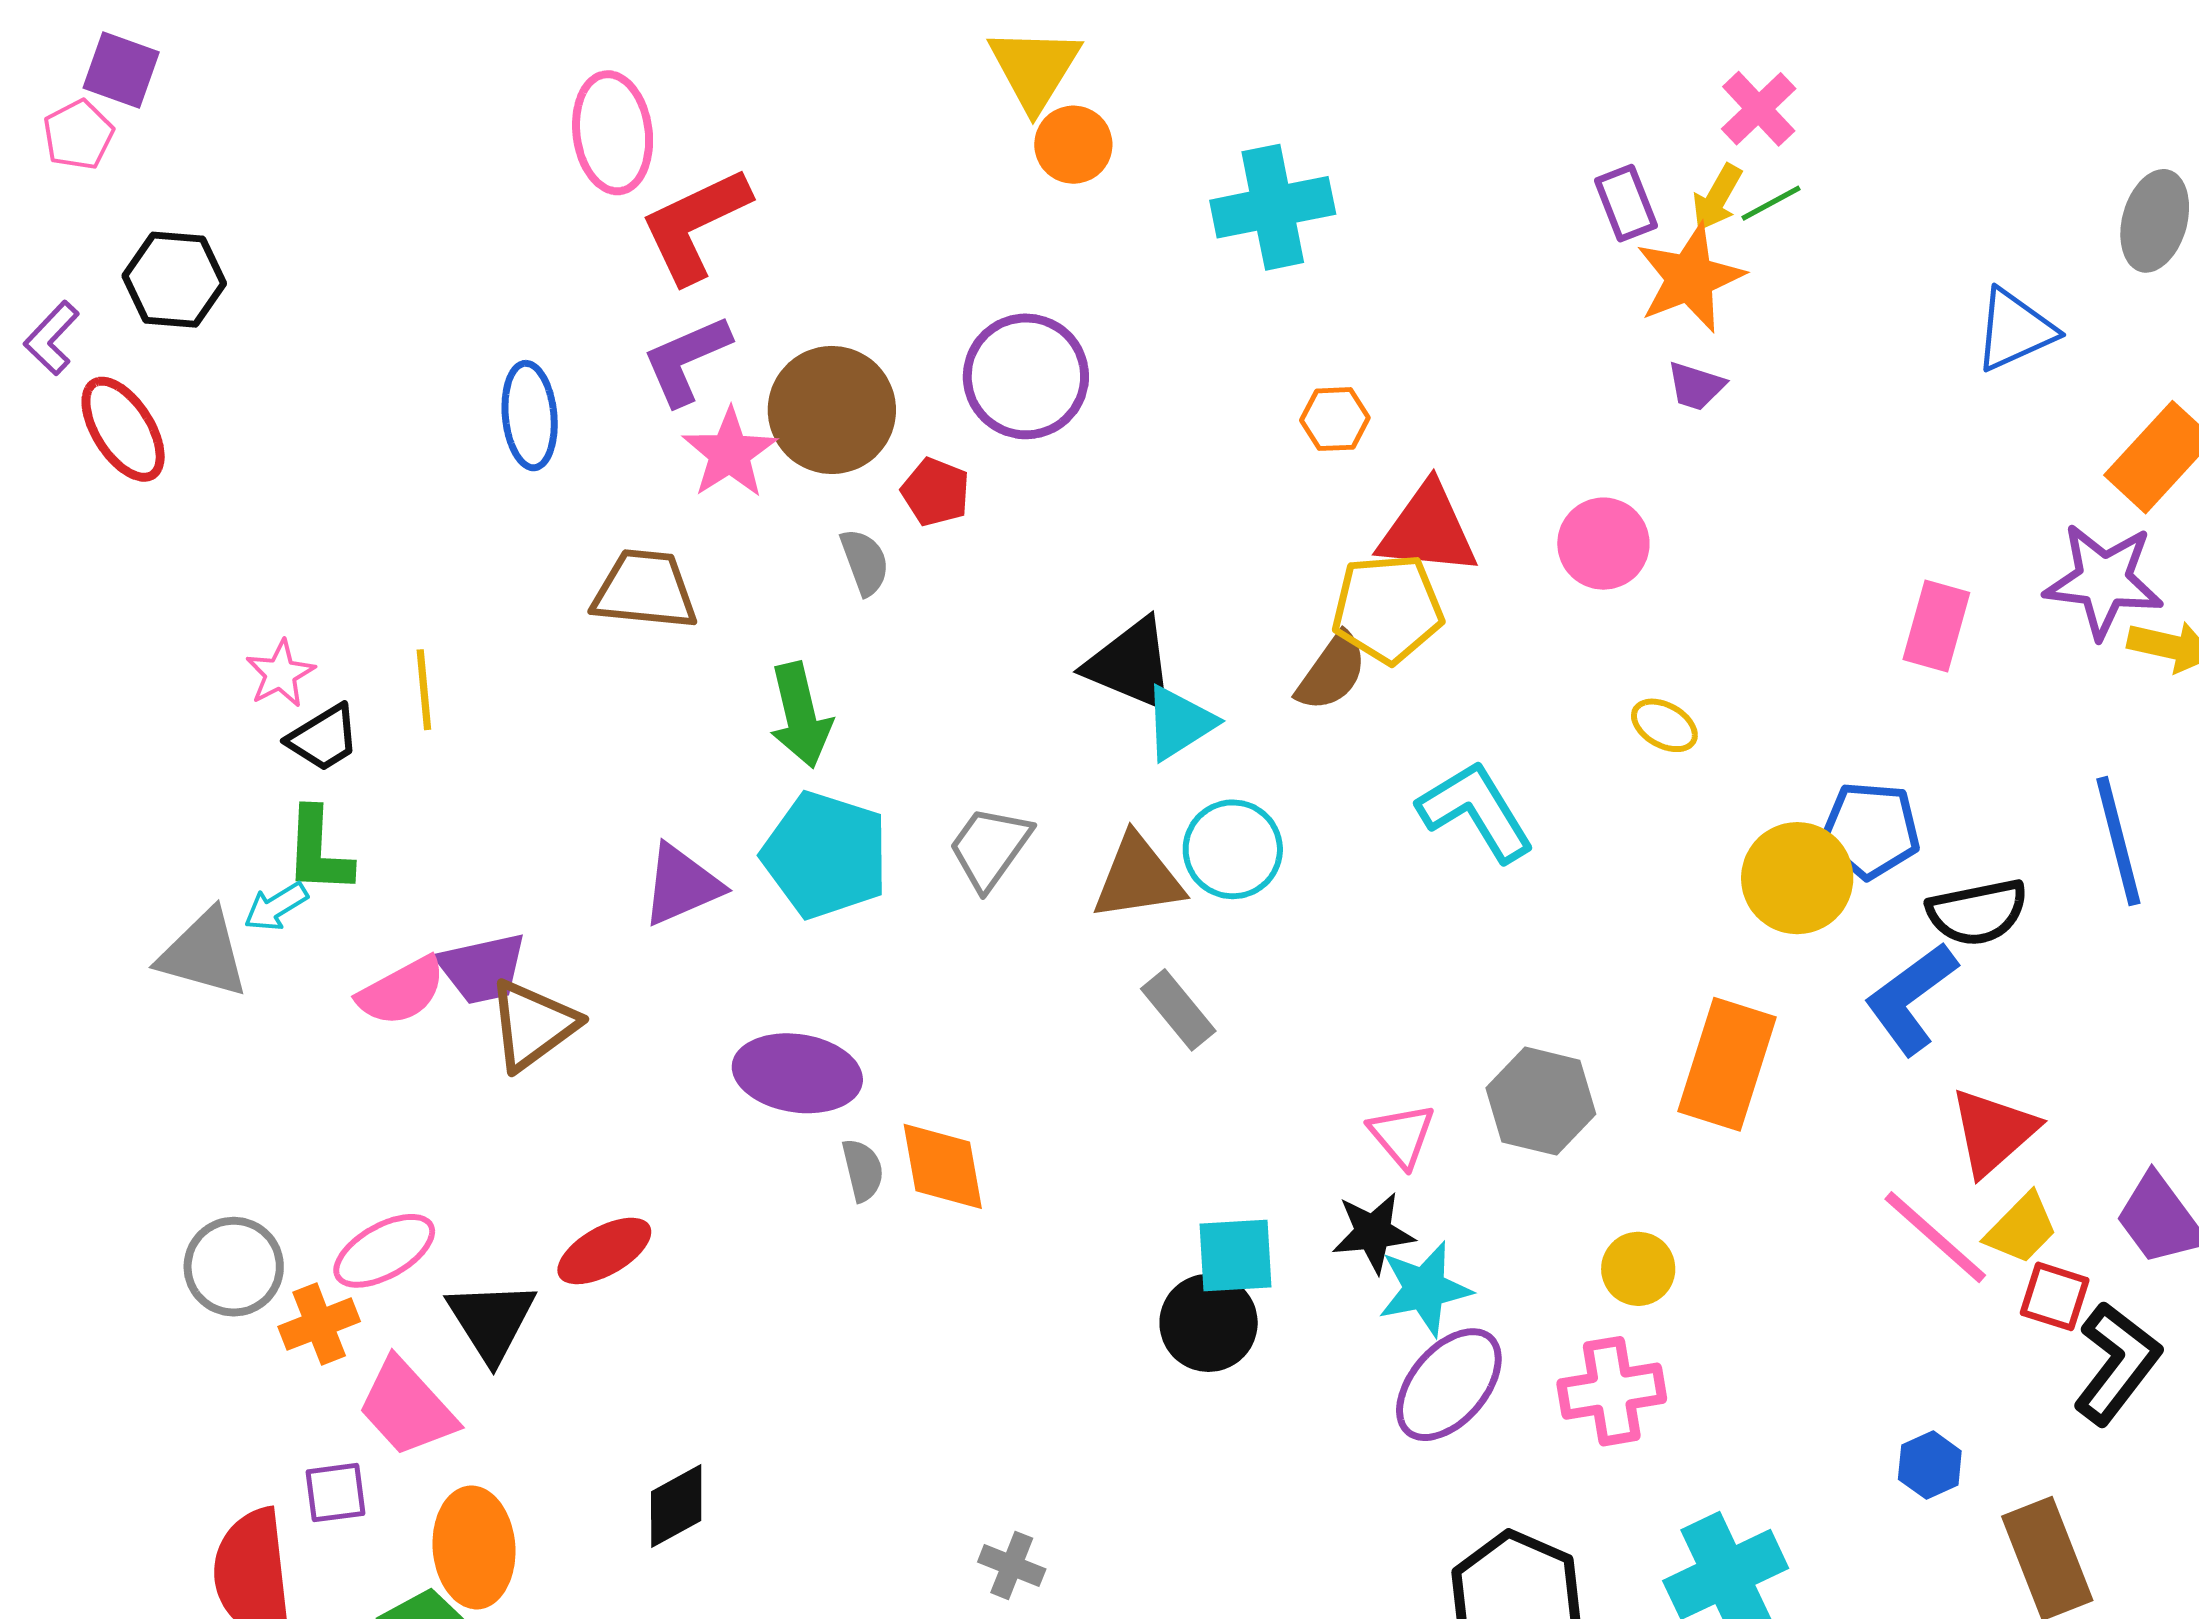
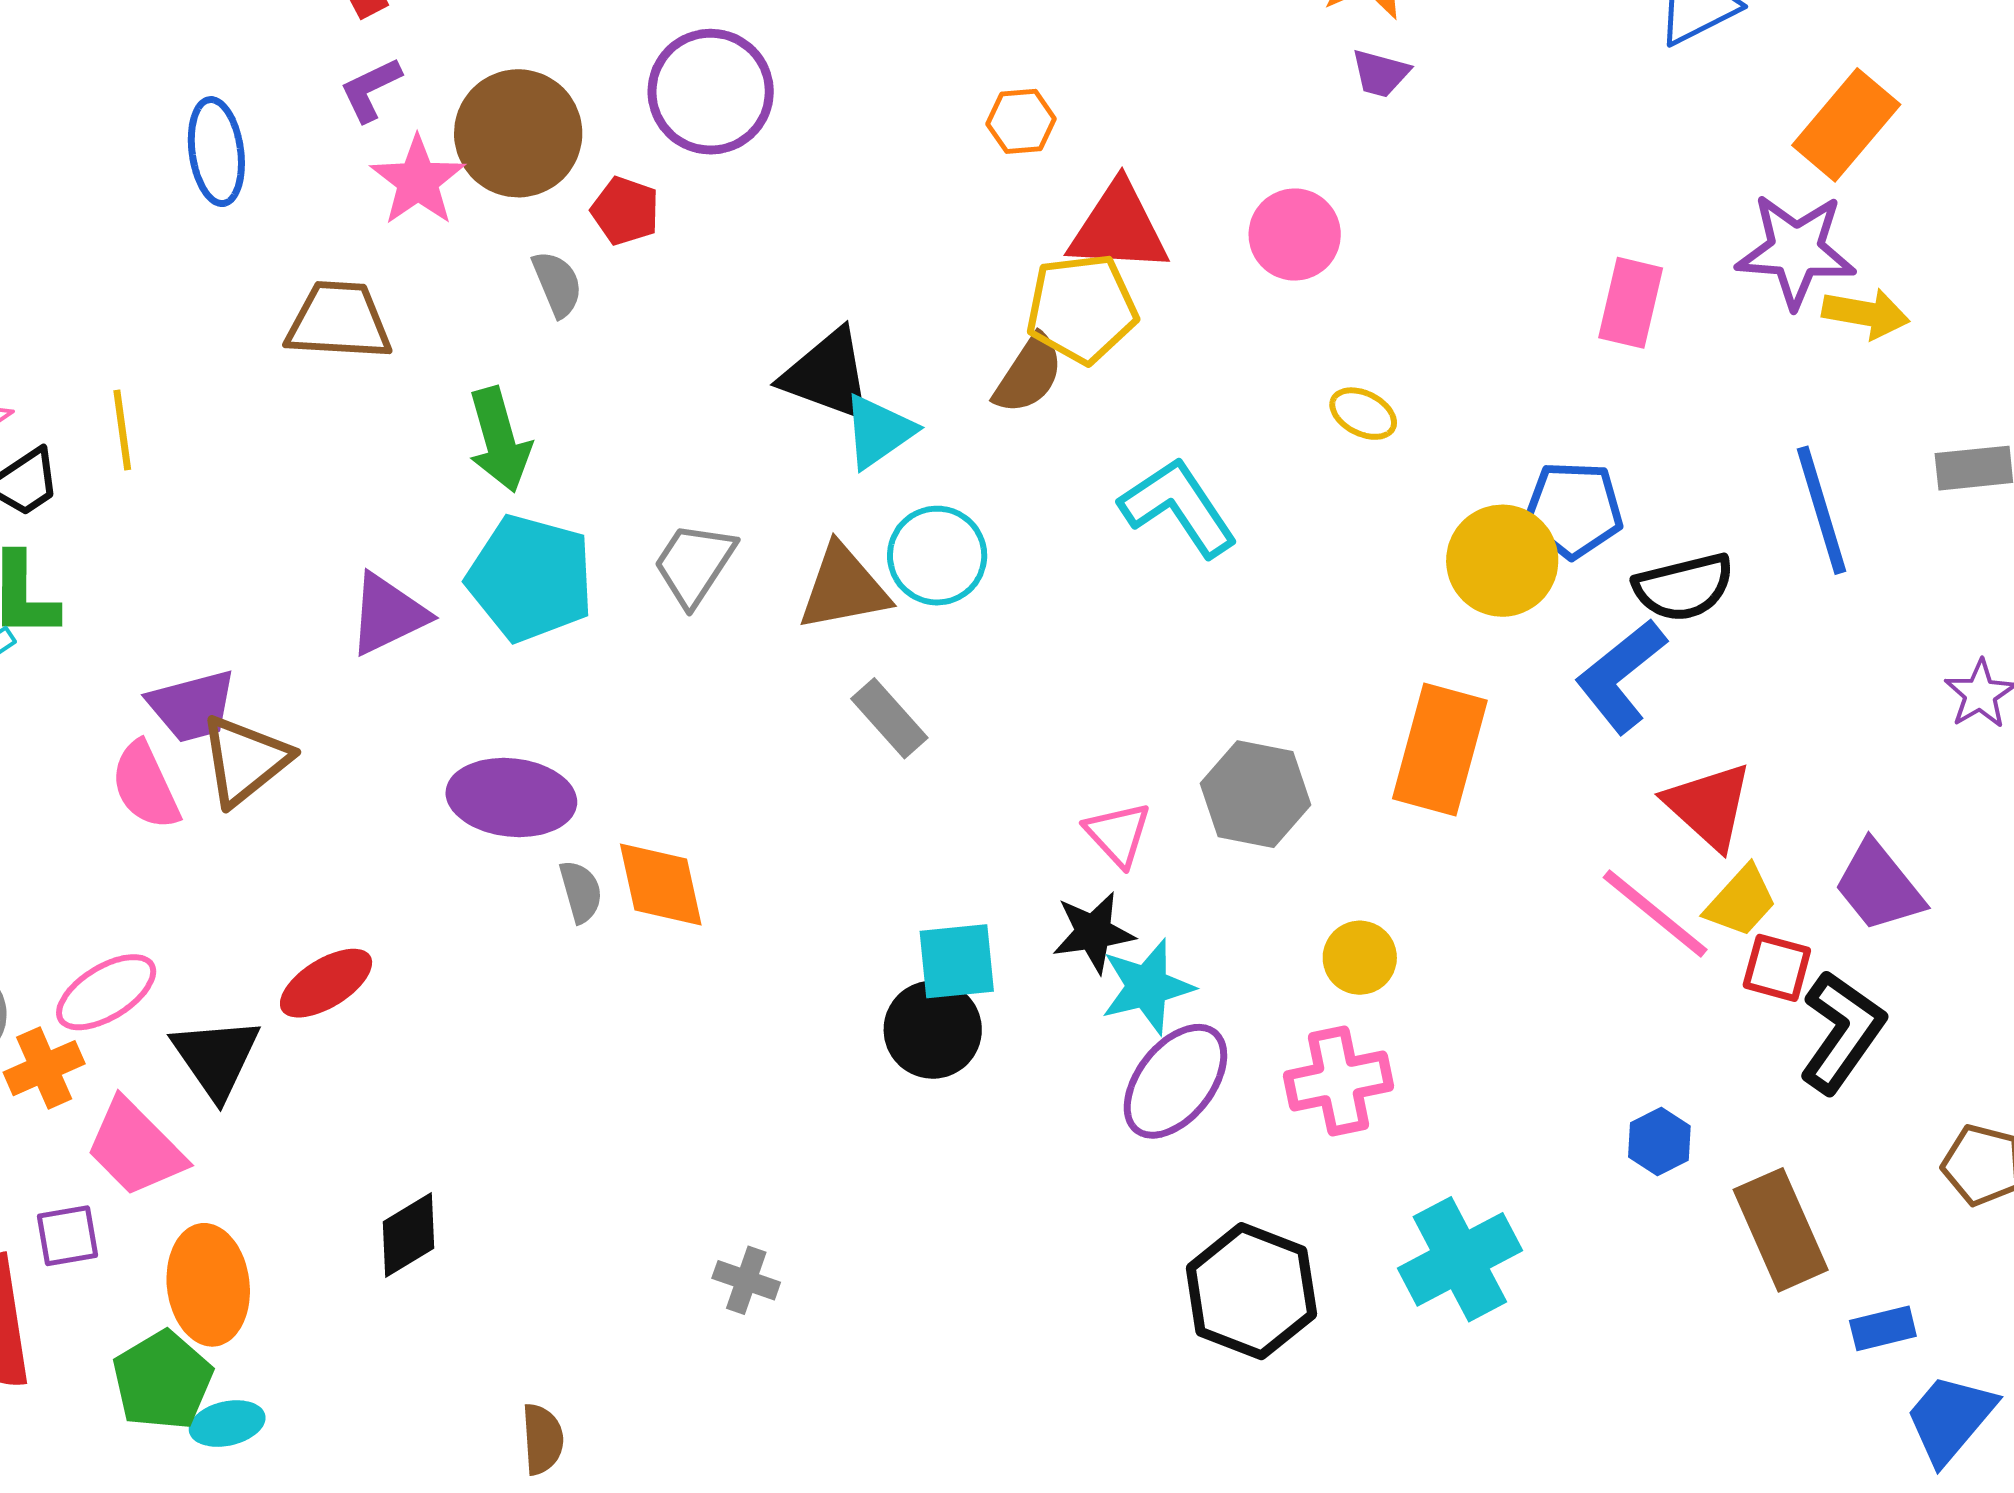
purple L-shape: (686, 360) -> (371, 89), size x0.7
pink semicircle: (401, 991) -> (145, 786), moved, turned 96
red triangle: (1993, 1132) -> (1709, 806), turned -34

